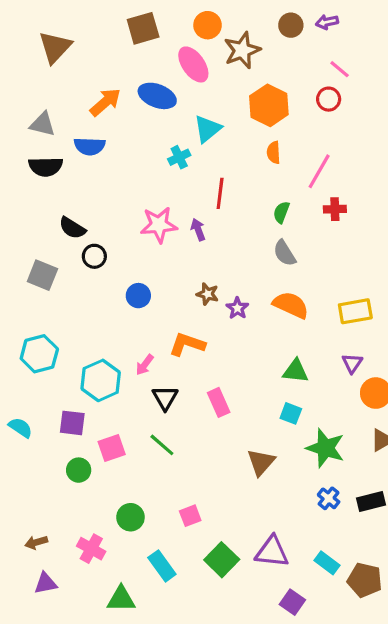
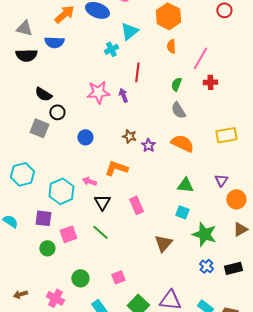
red circle: (329, 99) -> (224, 10), moved
gray square: (42, 275) -> (39, 128), moved
yellow rectangle: (355, 311) -> (226, 135), moved
pink arrow: (145, 365) -> (89, 181), turned 72

